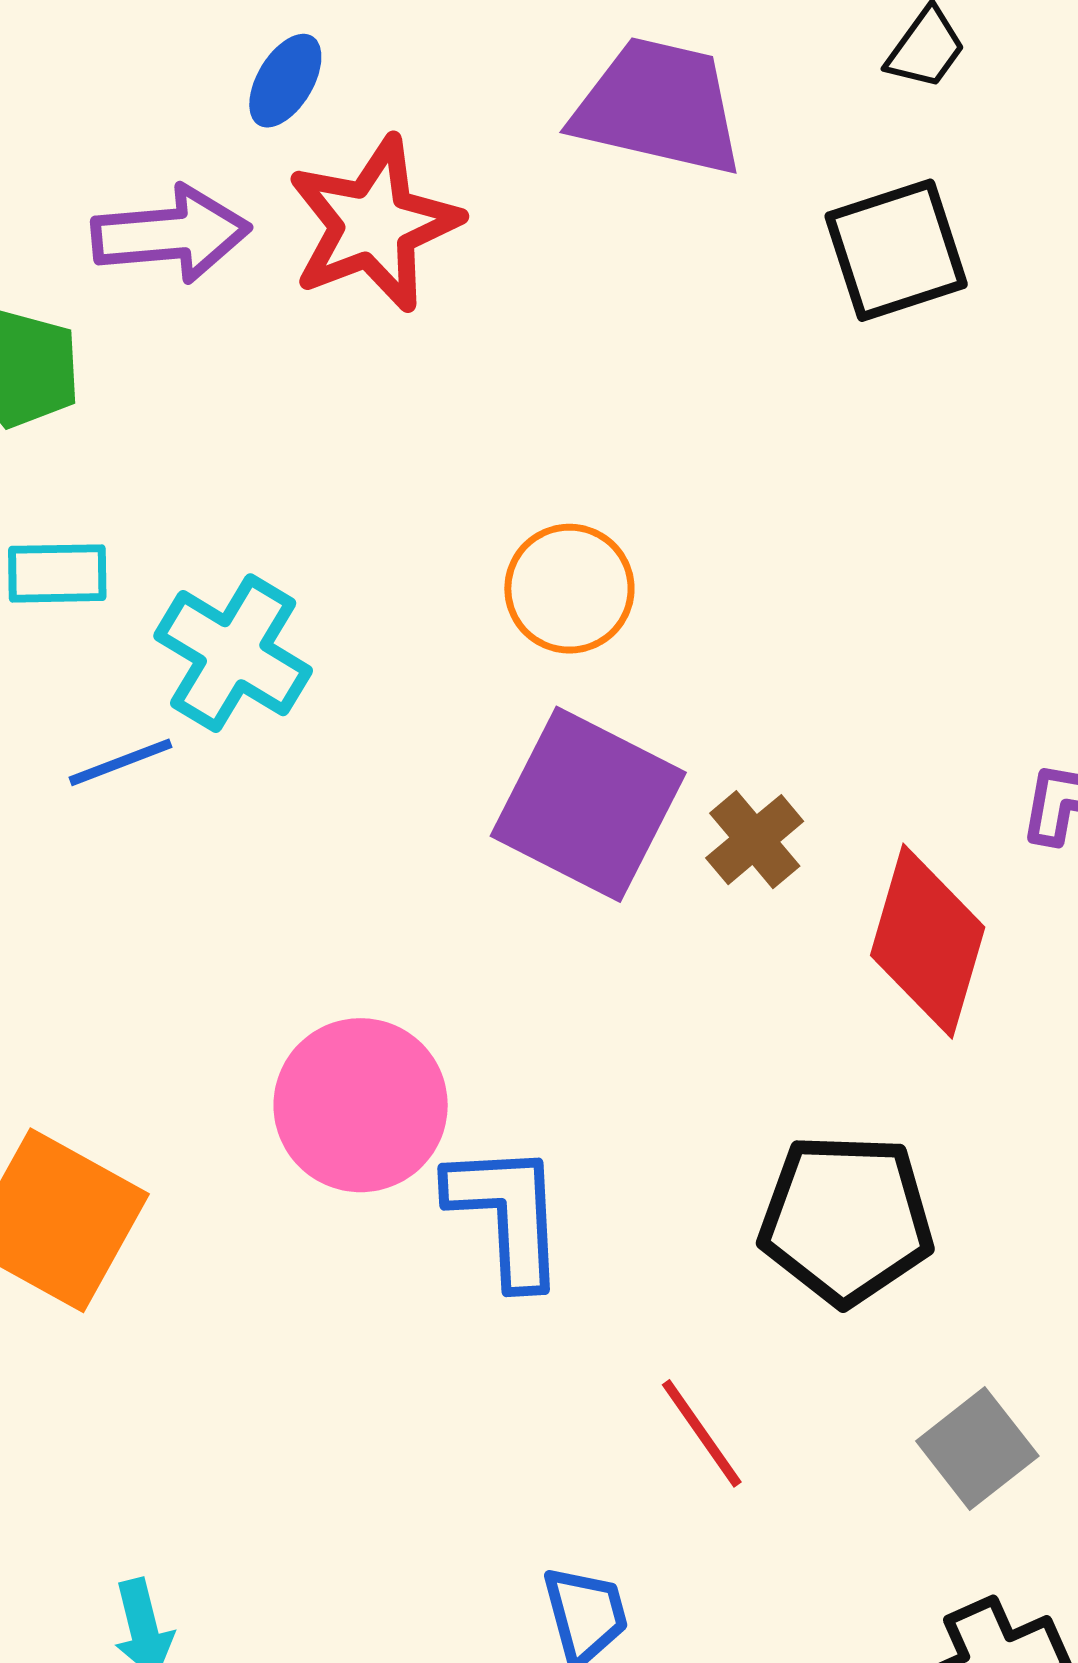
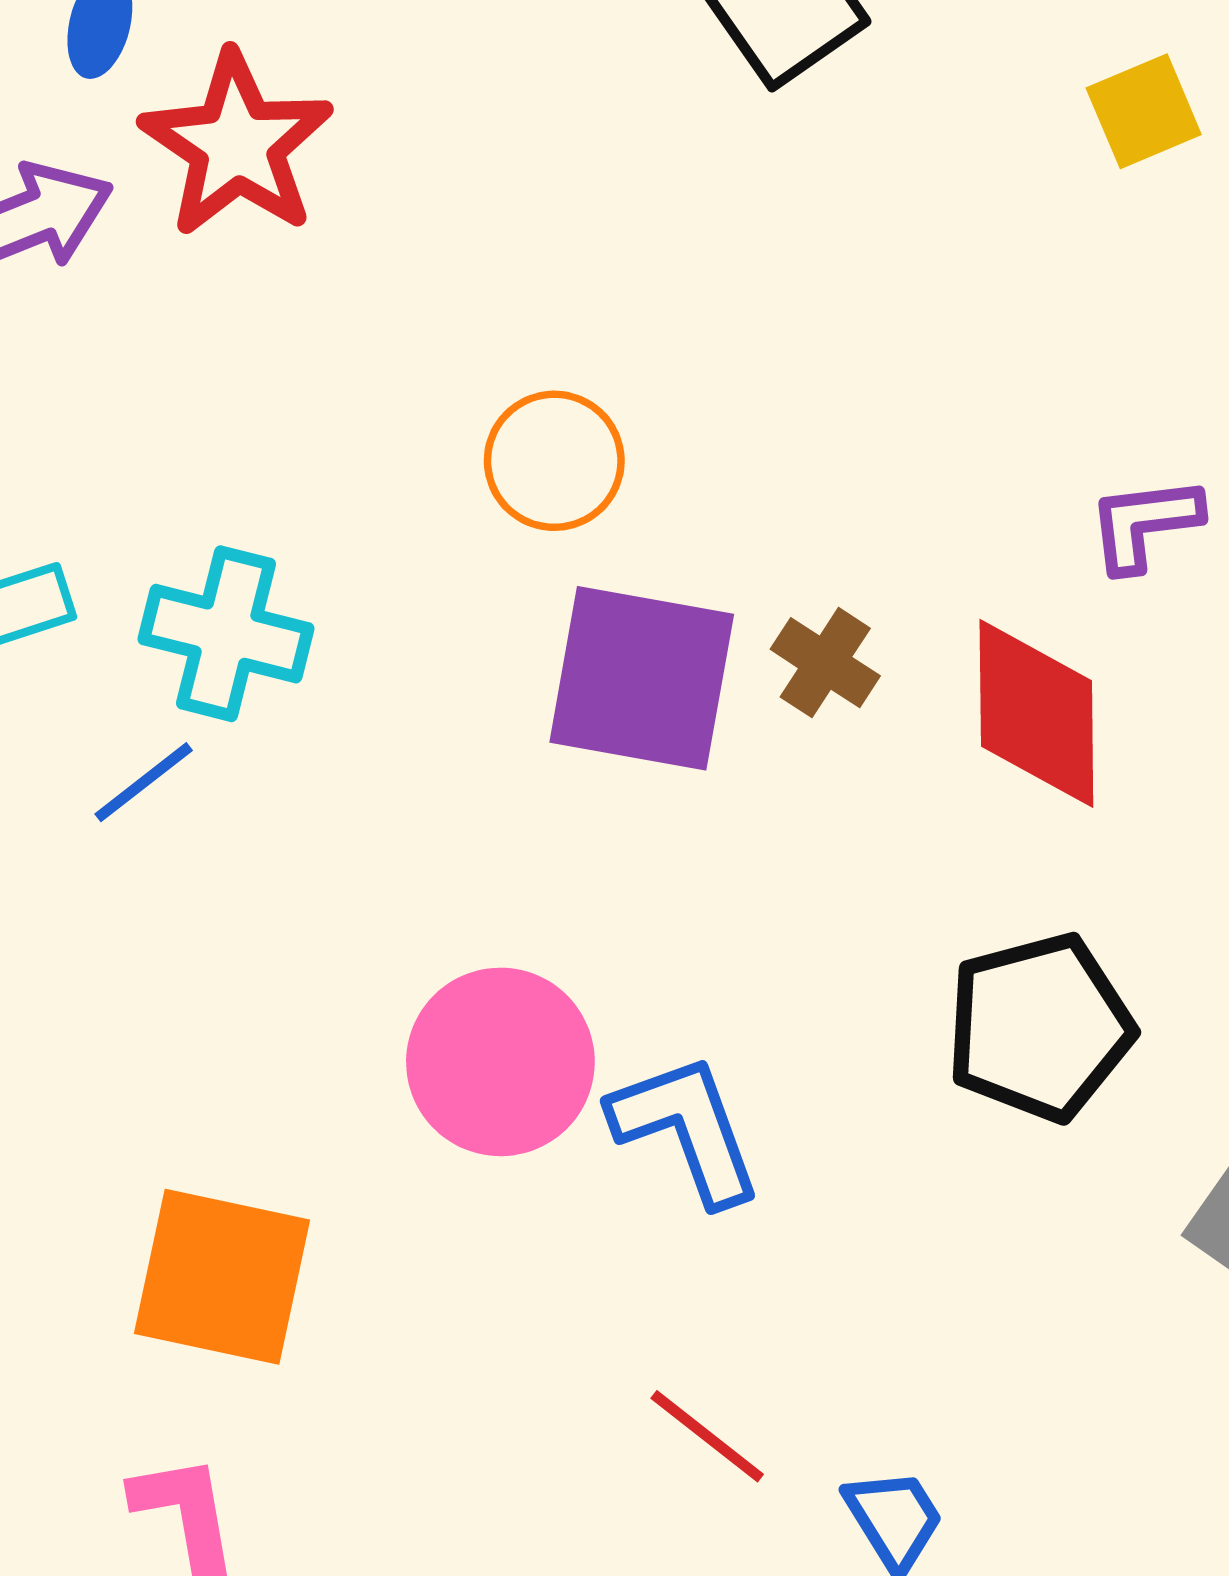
red line: (702, 1433) -> (707, 1436), moved

